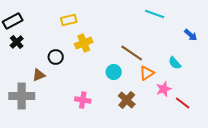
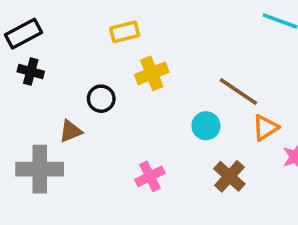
black cross: (17, 42) -> (31, 72), turned -32
pink cross: (83, 100) -> (150, 176), turned -35

